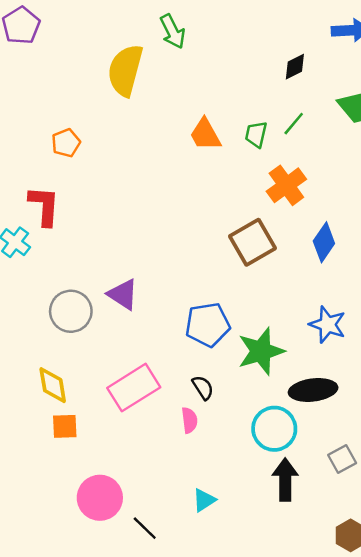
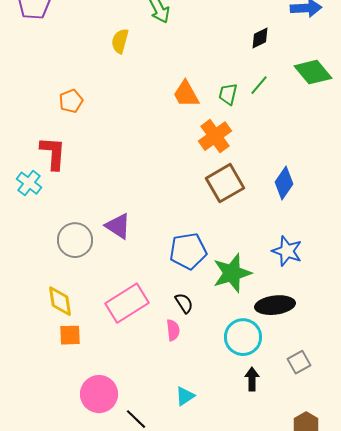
yellow semicircle: (125, 70) -> (120, 41), size x0.6
orange cross: (286, 185) -> (215, 136), moved
black arrow: (285, 480) -> (252, 379), size x0.7

